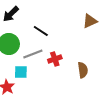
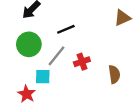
black line: (41, 31) -> (66, 29), turned -56
gray line: (33, 54) -> (57, 56), turned -30

